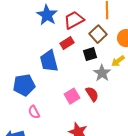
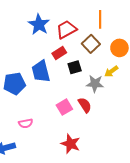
black square: (90, 54) -> (75, 67), moved
gray star: (102, 73) -> (95, 84), turned -30
blue pentagon: (24, 85) -> (14, 84), moved
pink semicircle: (34, 112) -> (26, 123), turned -72

